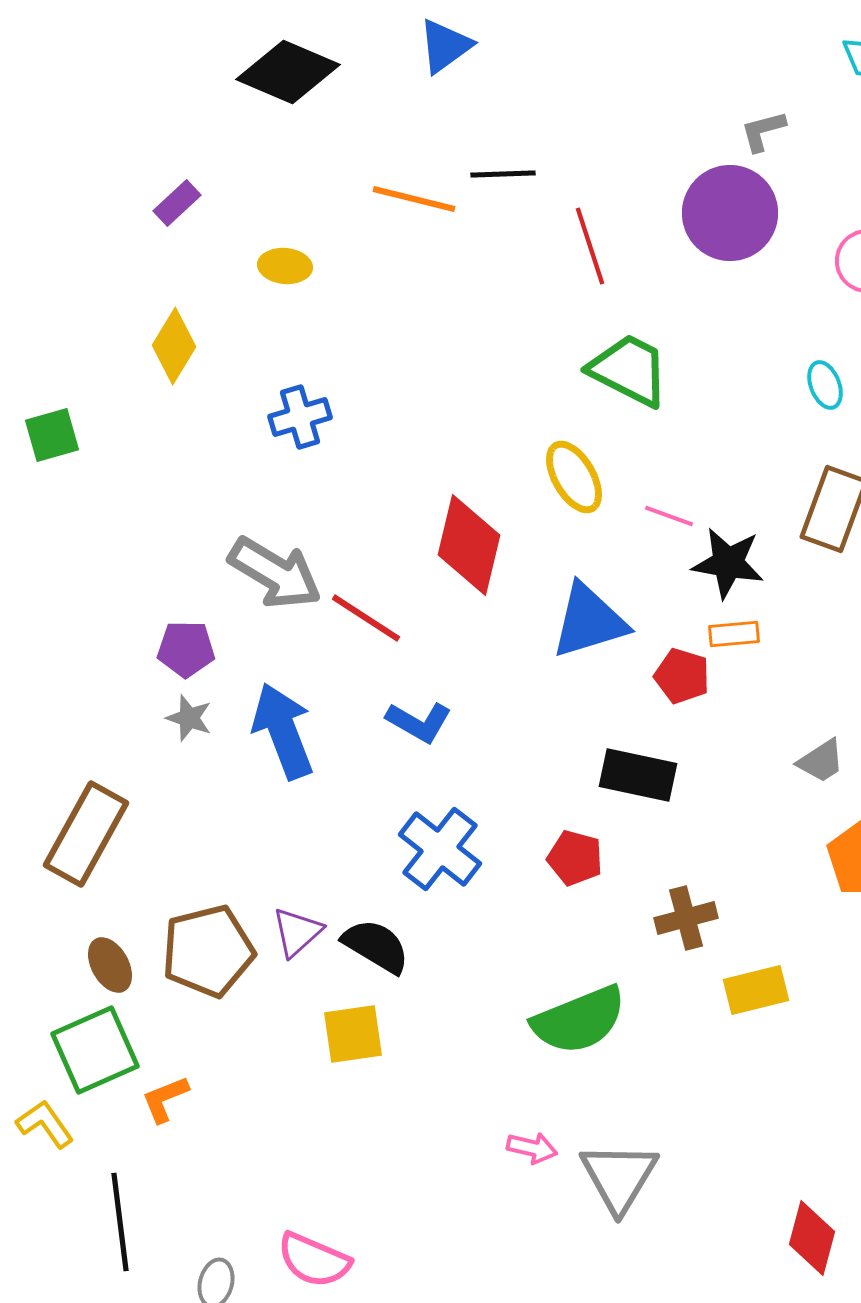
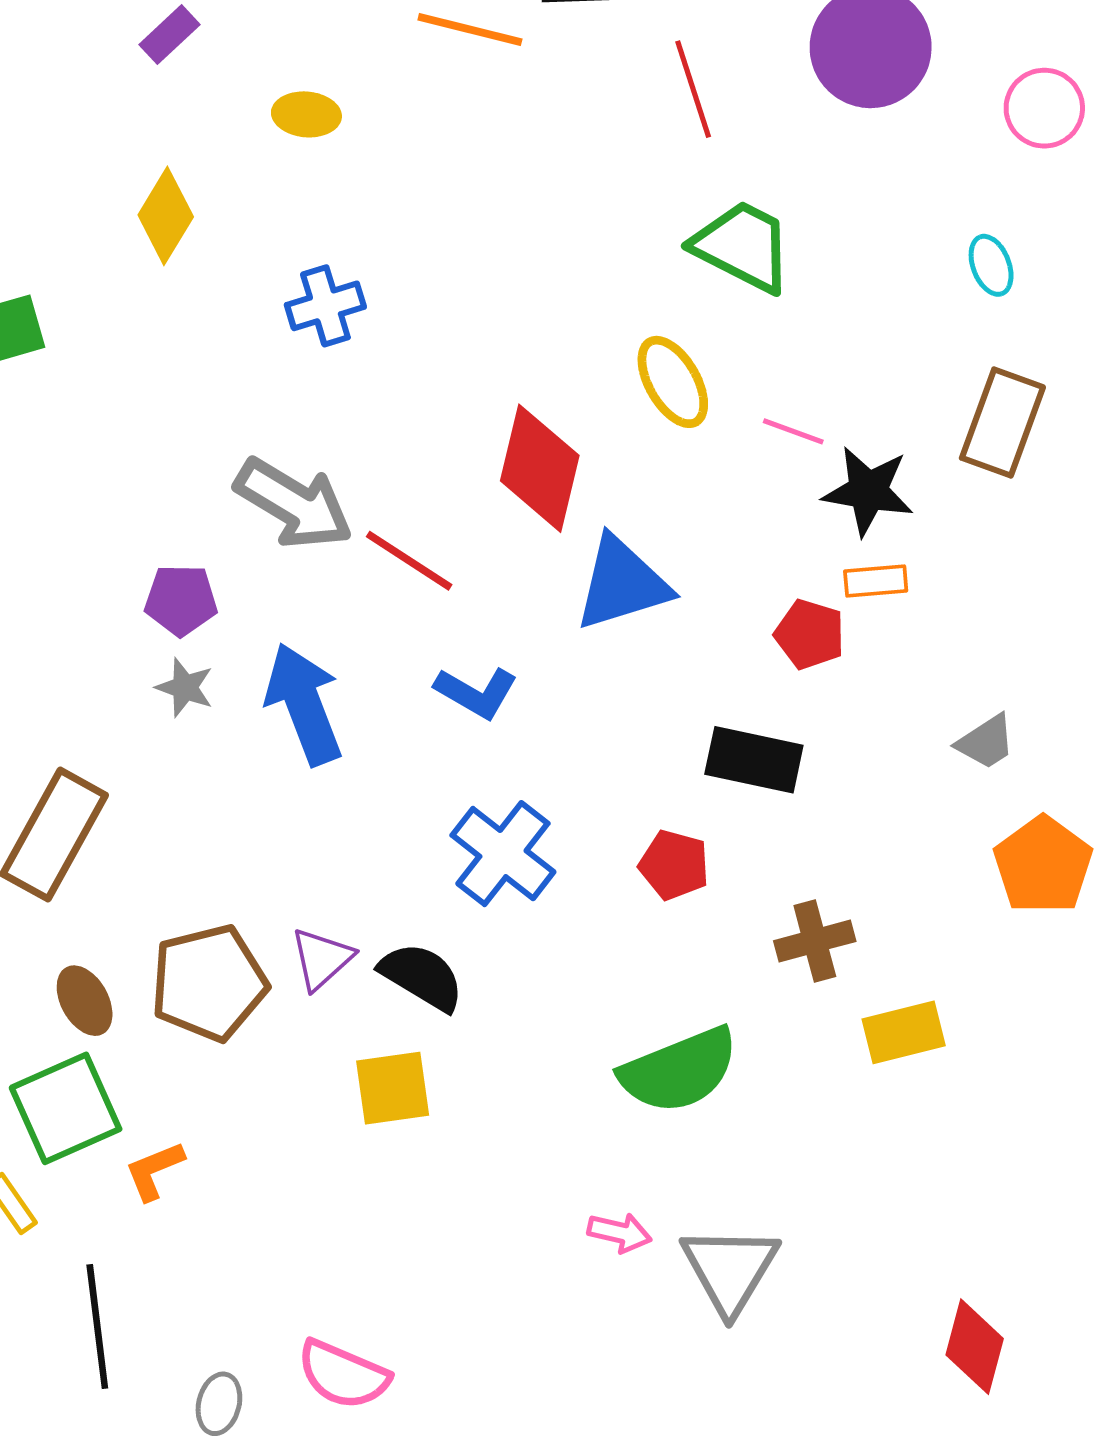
blue triangle: (589, 621) -> (622, 584), moved

